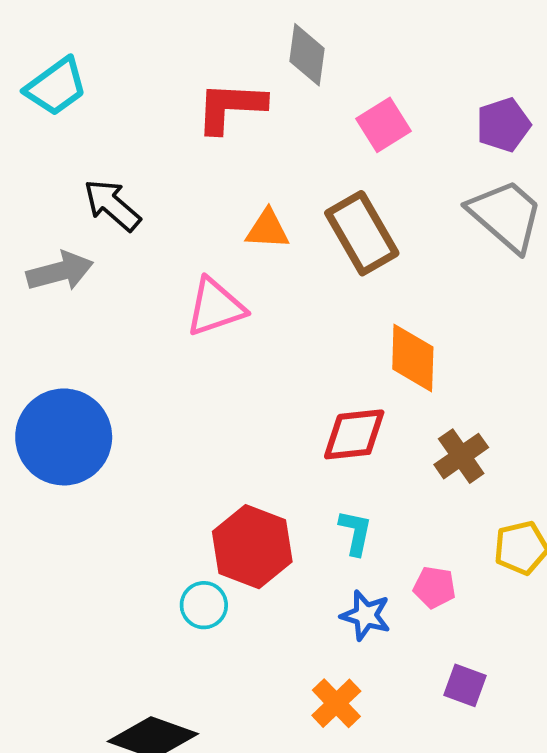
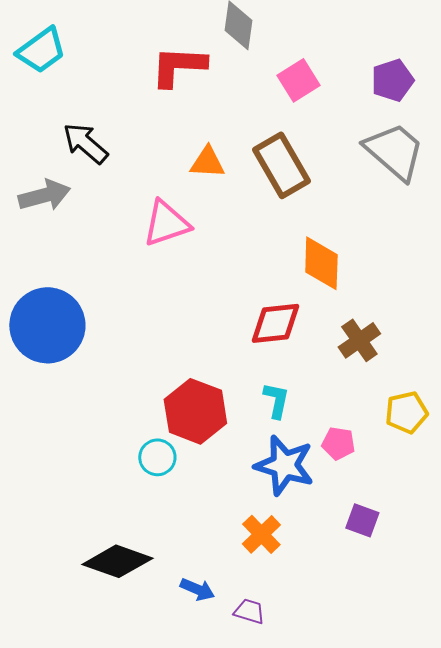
blue star: (366, 615) -> (284, 465), size x1.5

